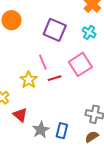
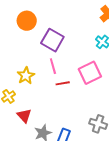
purple square: (55, 30) -> (52, 40), moved
yellow star: (29, 80) -> (26, 76), moved

